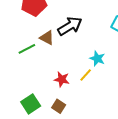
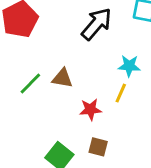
black arrow: (70, 26) -> (97, 24), moved
brown triangle: (47, 38) -> (62, 78), moved

